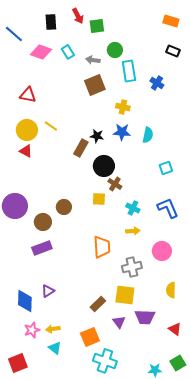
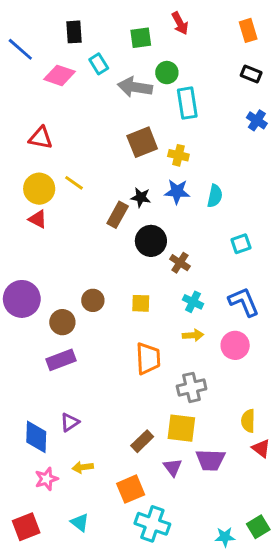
red arrow: (78, 16) -> (180, 23), moved
orange rectangle: (171, 21) -> (248, 30), turned 56
cyan rectangle: (68, 52) -> (99, 64), moved
gray arrow: (93, 60) -> (135, 87), size x1.6
blue cross: (157, 83) -> (257, 120), moved
brown square: (95, 85) -> (142, 142), moved
brown cross: (115, 184) -> (180, 263), moved
yellow square: (99, 199) -> (141, 303), moved
pink circle: (162, 251) -> (235, 345), moved
yellow arrow: (53, 329) -> (83, 467), moved
red triangle: (175, 329) -> (261, 448), moved
cyan triangle: (55, 348) -> (80, 522), moved

